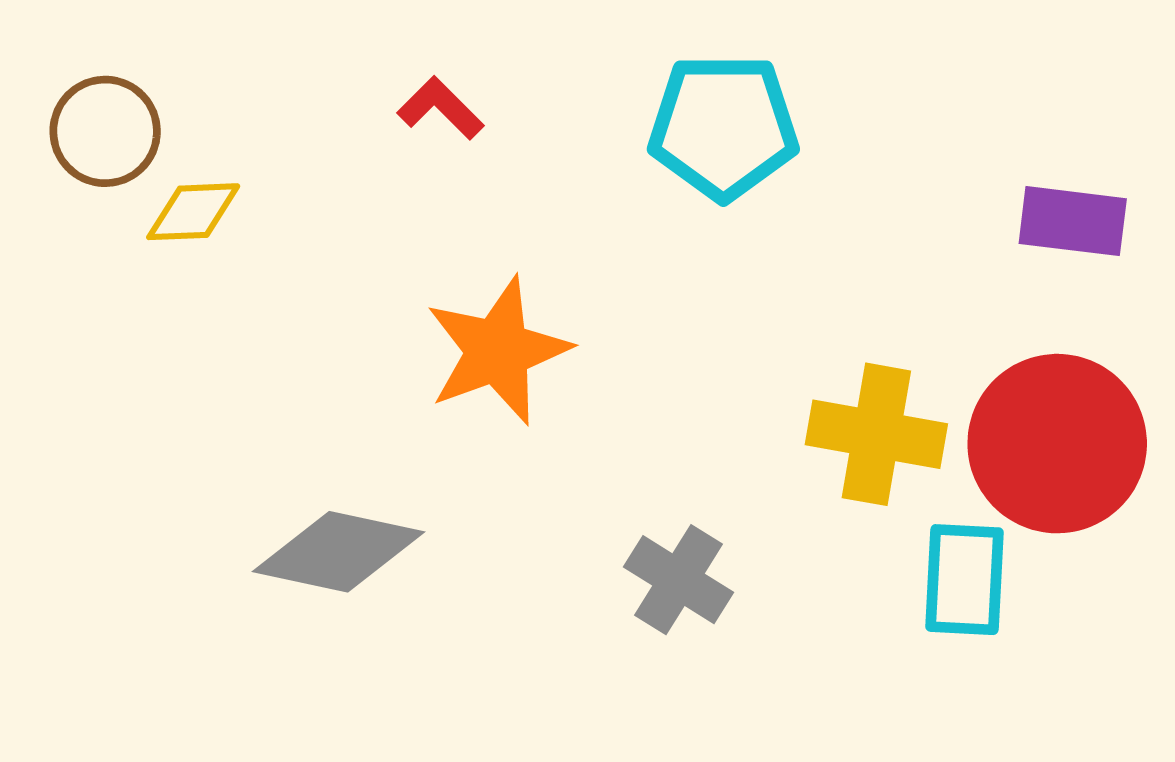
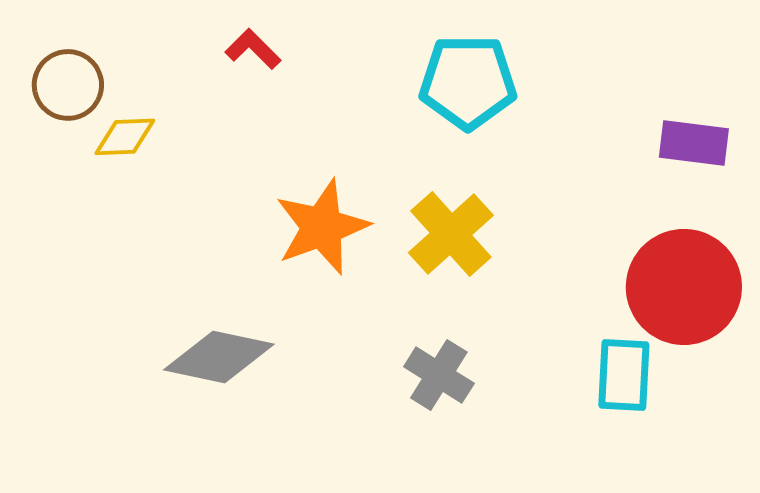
red L-shape: (440, 108) -> (253, 49), moved
yellow cross: (876, 434) -> (451, 234), moved, turned 38

